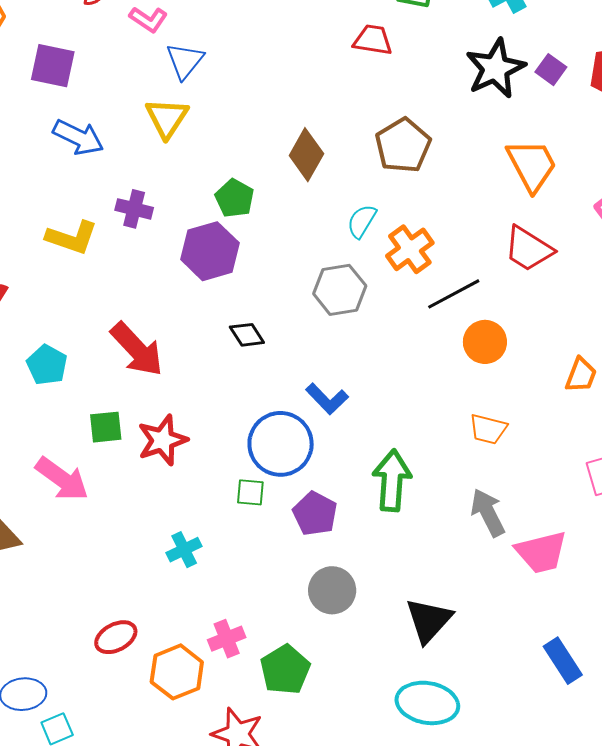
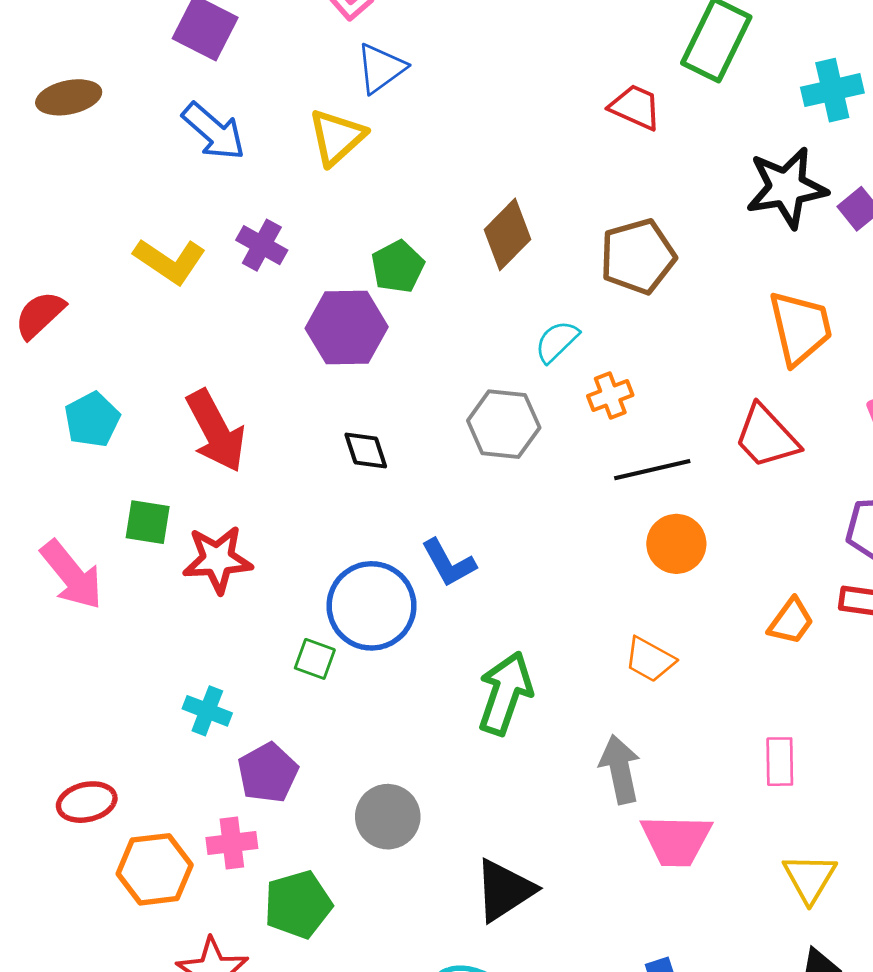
orange cross: (410, 249) -> (610, 395), size x0.7
purple pentagon: (315, 514) -> (268, 773), moved
cyan cross: (184, 550) -> (207, 711), turned 32

